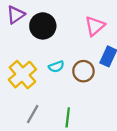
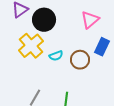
yellow cross: (22, 75) -> (31, 46), moved

